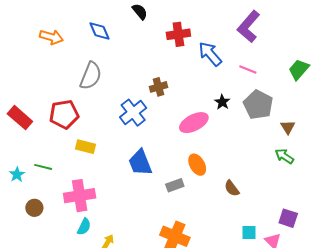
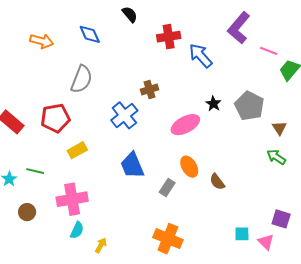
pink line: (248, 70) -> (269, 51), moved
yellow rectangle: (85, 147) -> (77, 150), turned -42
gray rectangle: (175, 185) -> (167, 188), turned -36
brown semicircle: (232, 188) -> (217, 182), moved

